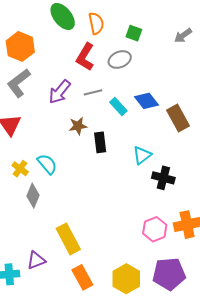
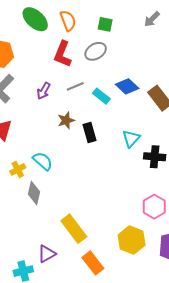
purple arrow: (60, 92) -> (44, 91), size x0.7
yellow cross: (20, 169) -> (18, 169), turned 35
yellow hexagon: (126, 279) -> (132, 240), moved

